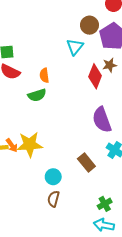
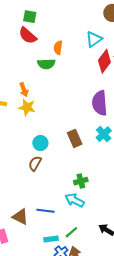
cyan triangle: (75, 47) -> (94, 39), moved
yellow star: (30, 144) -> (27, 107), size x0.7
orange arrow: (12, 145) -> (24, 90), moved

